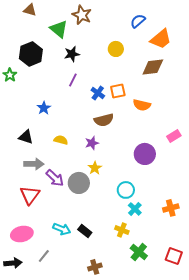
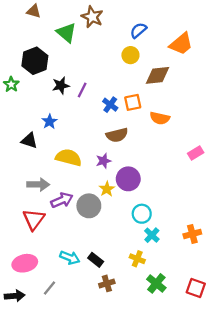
blue semicircle: (138, 21) -> (138, 30), moved
black star: (72, 54) -> (61, 85), moved
brown diamond: (153, 67) -> (157, 75), moved
black triangle: (26, 137) -> (29, 141), moved
yellow semicircle: (61, 140) -> (69, 157), size x1.6
purple circle: (145, 154) -> (128, 179), moved
purple arrow: (55, 178) -> (62, 200), turned -66
brown cross: (95, 267) -> (107, 283), moved

